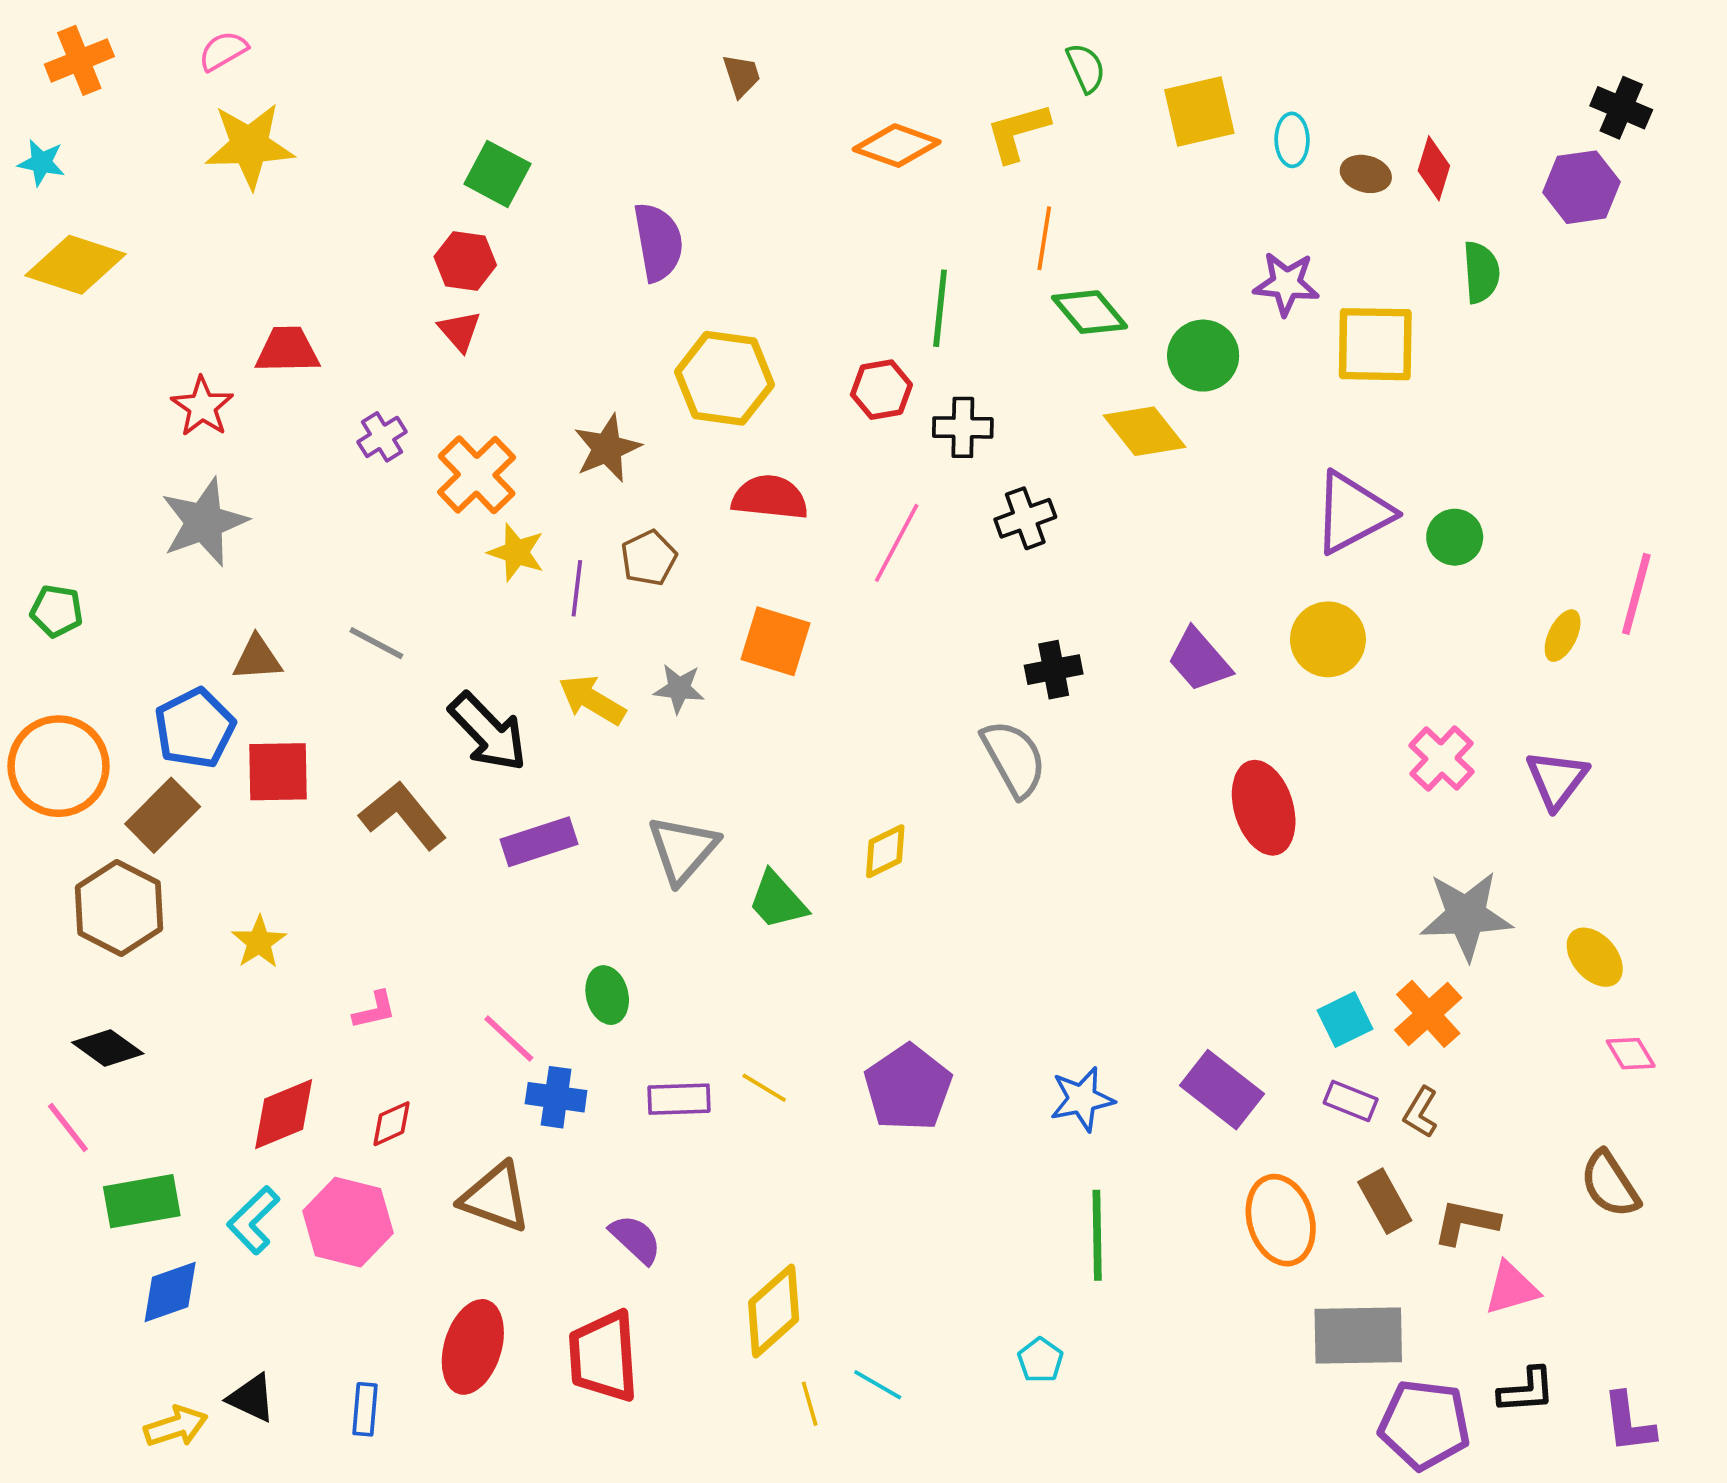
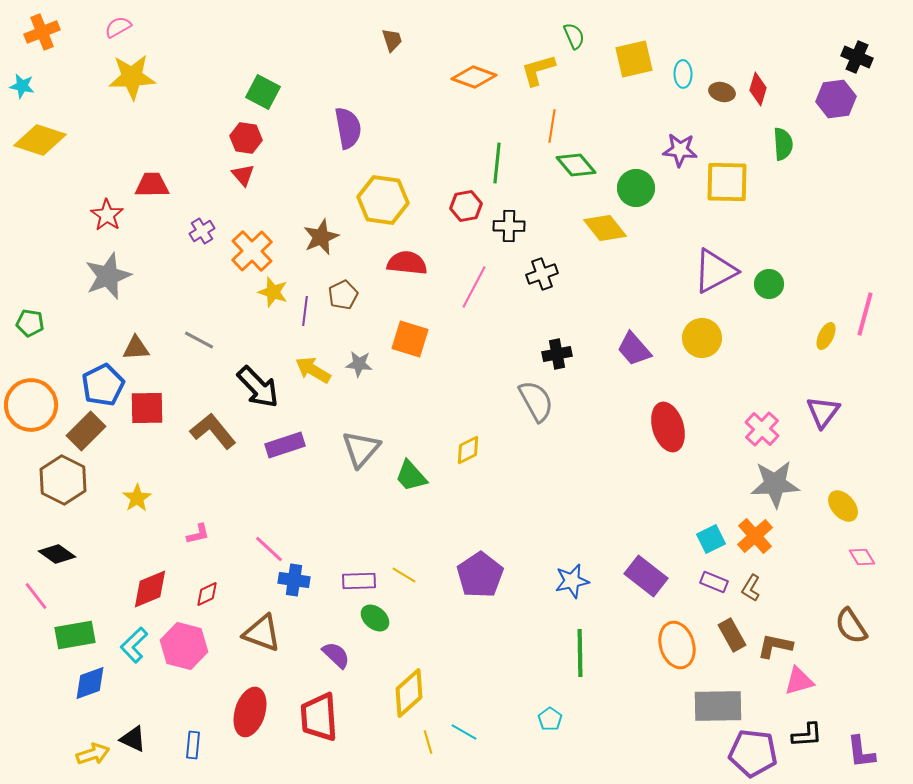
pink cross: (1441, 759) -> (762, 429), moved
green ellipse: (607, 995) -> (375, 618), moved, turned -36

